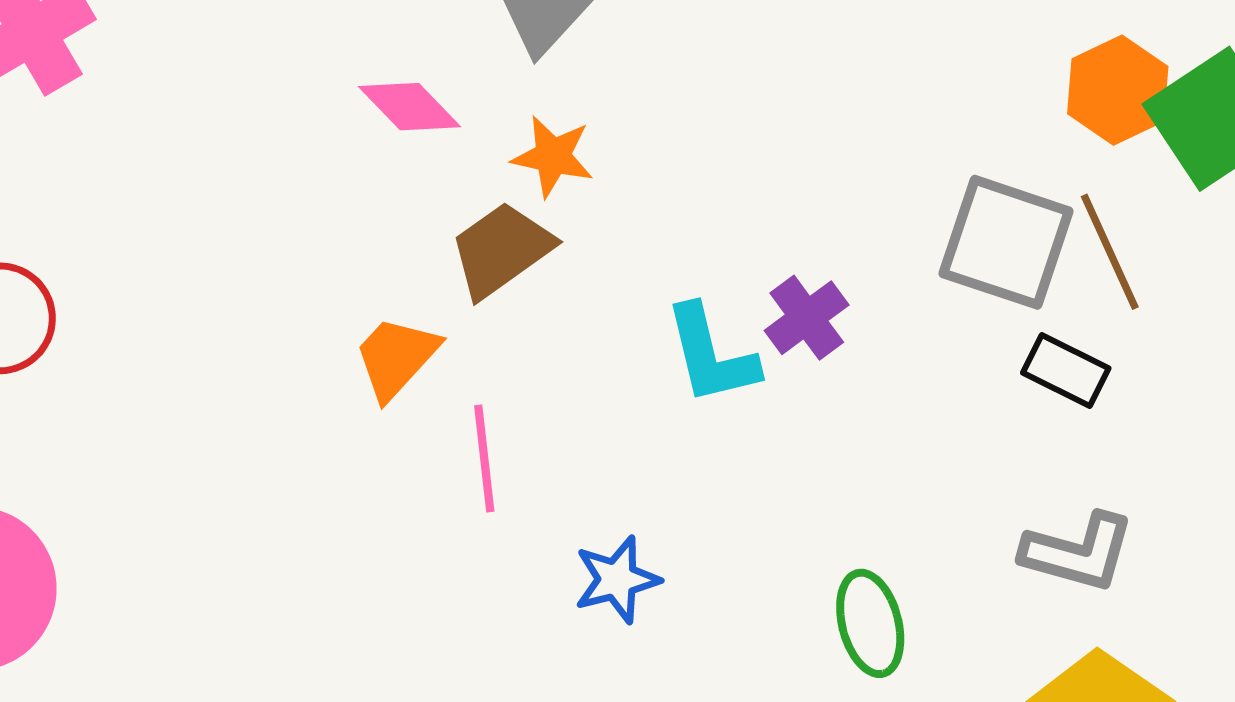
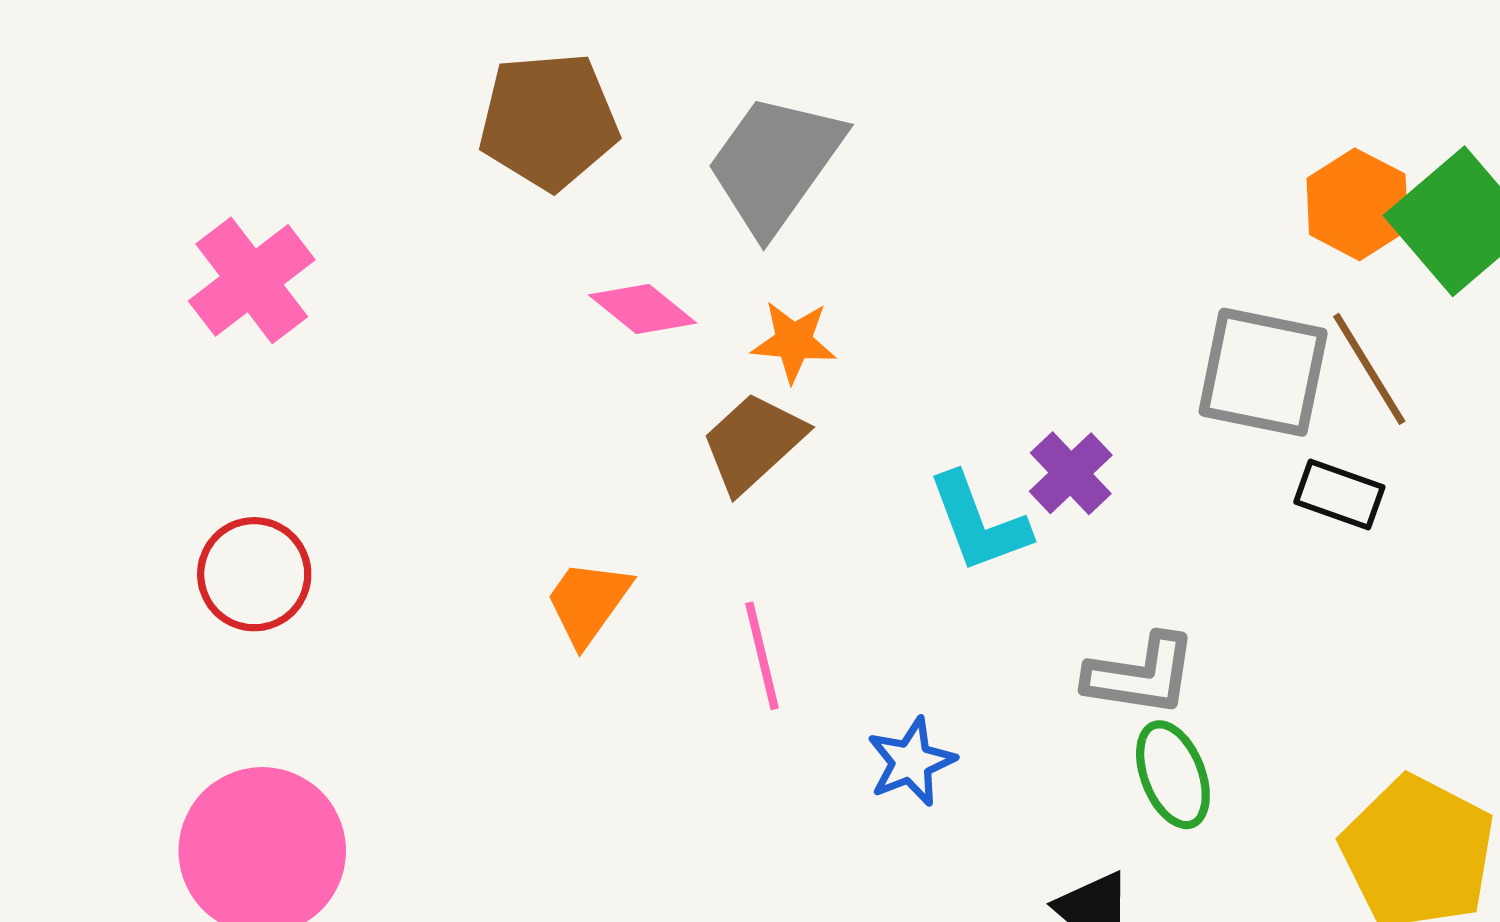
orange trapezoid: (396, 357) -> (588, 602), moved
gray L-shape: (1078, 552) -> (1141, 675), moved

